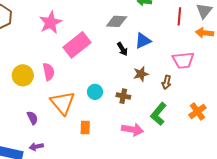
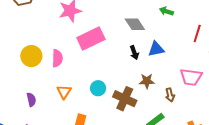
gray diamond: (117, 21) -> (135, 24), turned 40
brown arrow: (167, 82) -> (170, 95), turned -40
brown cross: (123, 96) -> (125, 99), size x1.6
orange triangle: (63, 103) -> (64, 92), size x0.6

